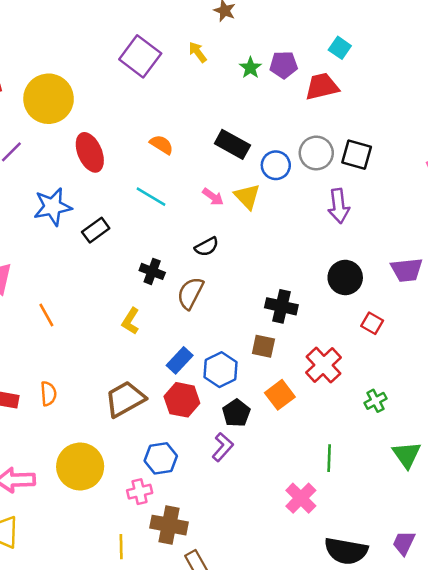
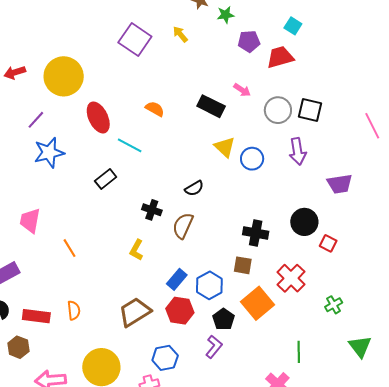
green star: (250, 68) -> (226, 15), moved, turned 30
blue circle: (276, 165) -> (252, 159), moved
cyan line: (151, 197) -> (130, 145), moved
pink arrow: (213, 197) -> (242, 90), moved
blue star: (53, 207) -> (49, 153), moved
purple trapezoid: (407, 270) -> (340, 184), moved
black circle: (345, 277) -> (304, 222), moved
orange square: (280, 395) -> (257, 303), size x1.4

